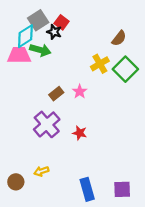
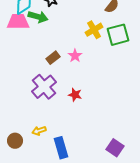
green square: (125, 69) -> (118, 35), turned 30
blue rectangle: (87, 189) -> (61, 148), moved
purple square: (122, 189) -> (115, 148), turned 36

